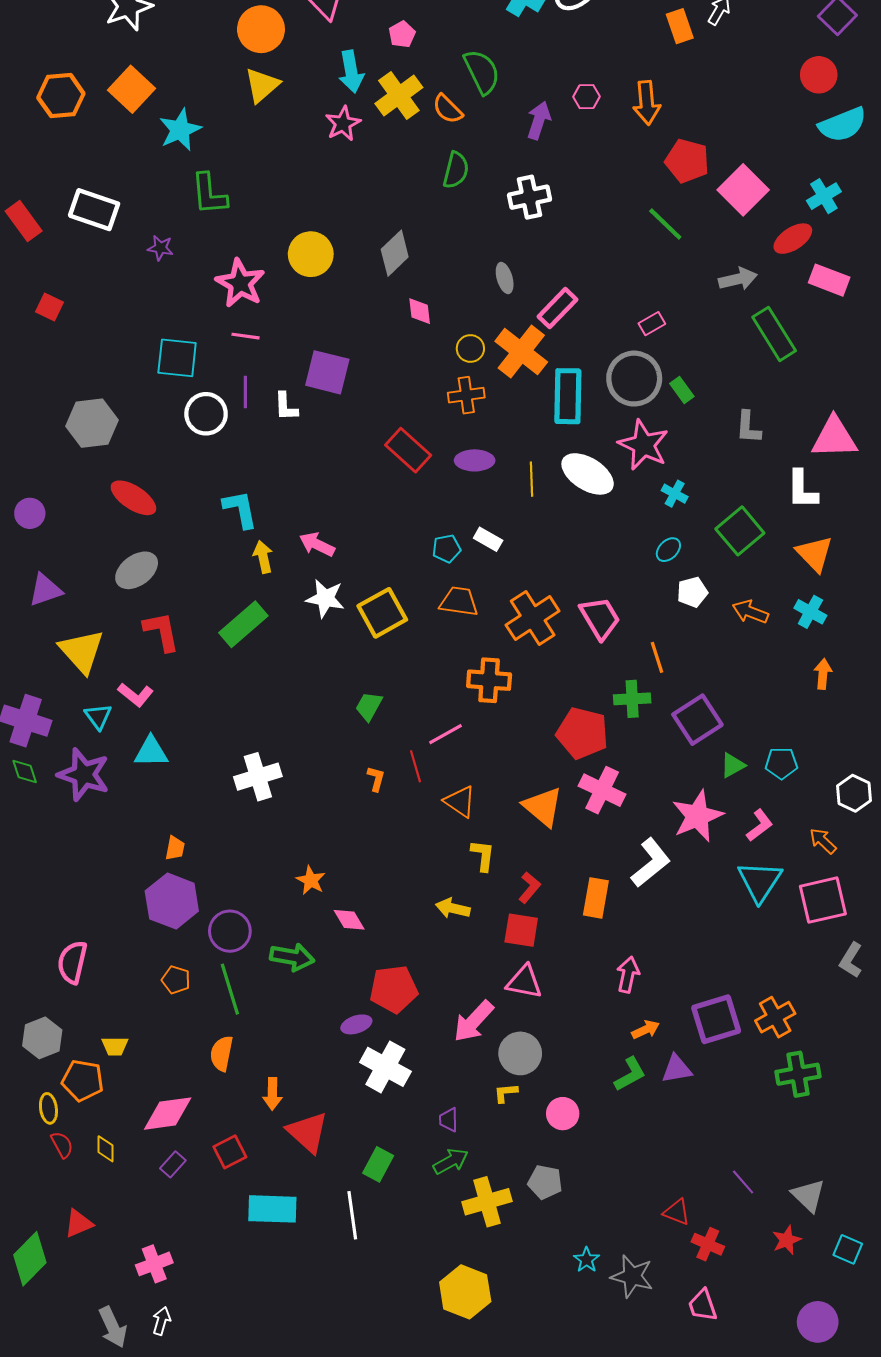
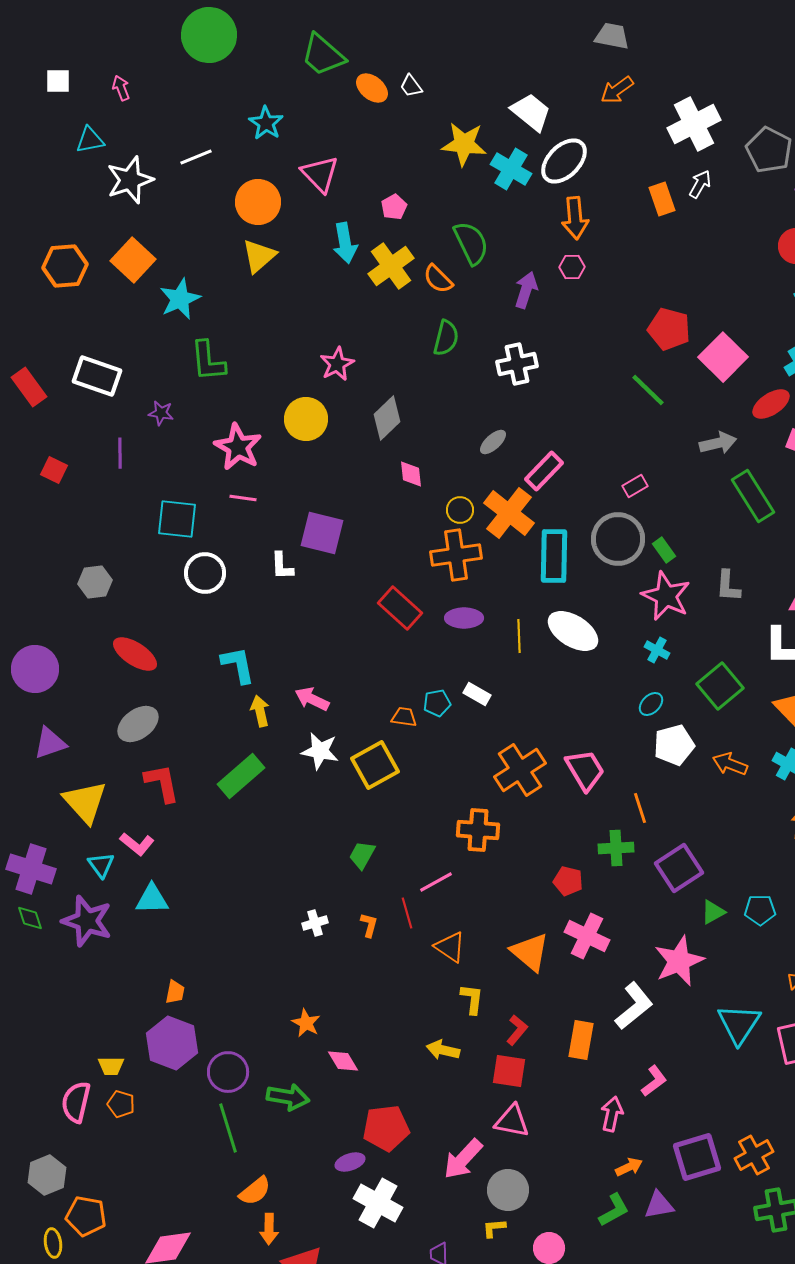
orange arrow: (647, 103) -> (575, 218), moved
pink star: (343, 124) -> (337, 364), moved
gray ellipse: (505, 278) -> (493, 442), turned 64
purple line: (245, 392) -> (120, 453), moved
orange cross: (466, 395) -> (456, 555), size x1.4
gray hexagon: (92, 423) -> (95, 582), size x0.7
pink star: (644, 445) -> (666, 596), moved
purple circle: (30, 513) -> (35, 669), size x1.6
white pentagon: (692, 592) -> (674, 745), size x1.4
orange trapezoid: (459, 601) -> (404, 717), moved, size x0.7
red pentagon: (582, 733) -> (568, 881), size x0.6
white cross: (258, 777) -> (315, 923), moved, size x0.6
pink L-shape: (760, 825) -> (654, 1081), moved
orange pentagon: (176, 980) -> (121, 1104), moved
yellow trapezoid: (115, 1046) -> (111, 1066), moved
orange semicircle: (222, 1053) -> (255, 1191), moved, turned -140

